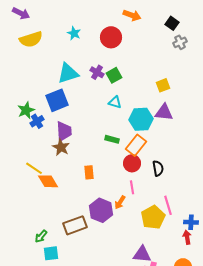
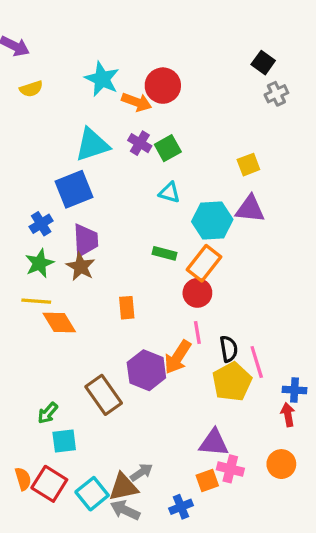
orange arrow: (132, 15) -> (137, 102), moved
cyan star: (74, 33) -> (102, 79), size x1.5
yellow semicircle: (31, 39) -> (31, 89), size x0.6
green star: (26, 110) -> (39, 263), moved
yellow line: (34, 168) -> (36, 301), turned -30
black semicircle: (158, 168) -> (229, 349), moved
orange arrow: (120, 202) -> (178, 357), size x1.5
brown rectangle: (75, 225) -> (104, 395), turned 75

